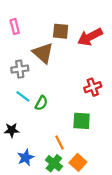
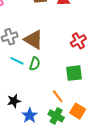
brown triangle: (43, 53) -> (34, 40), moved
black star: (12, 130) -> (14, 101), moved

